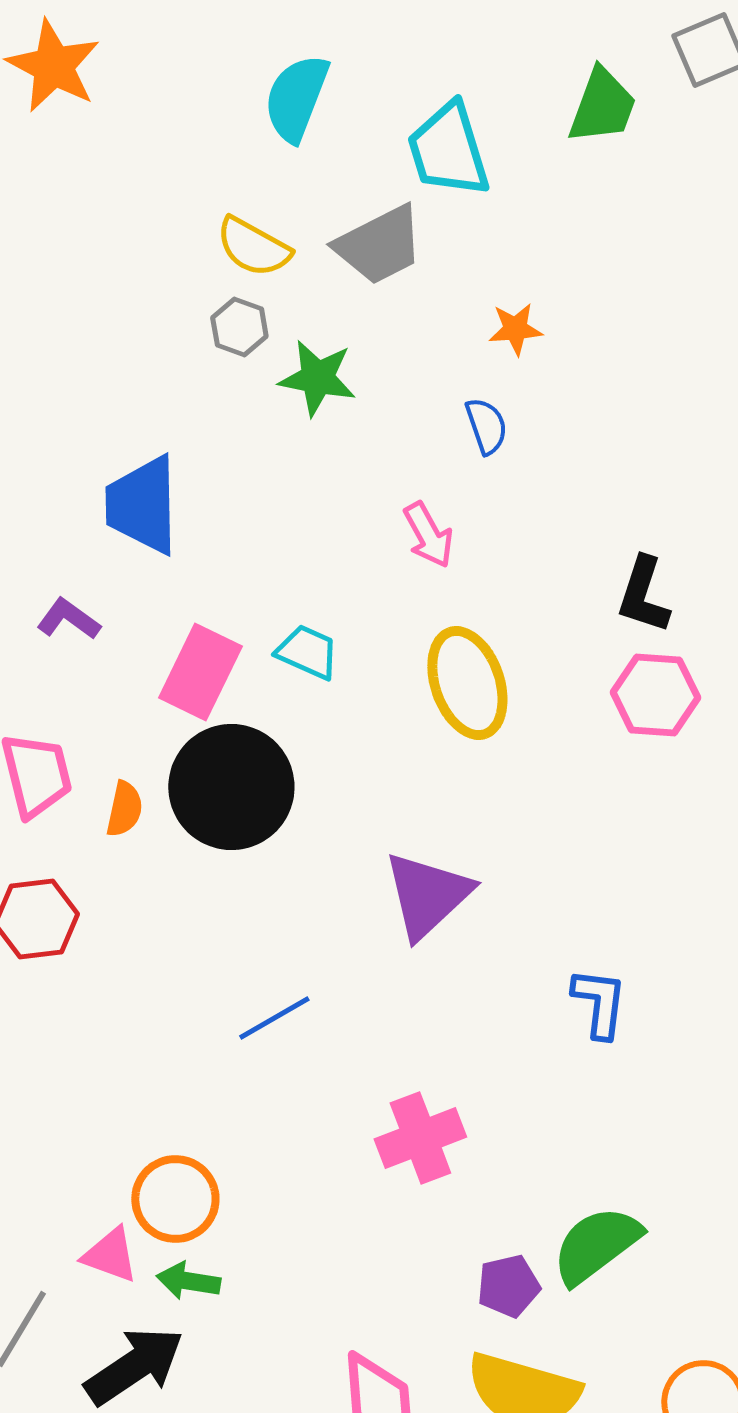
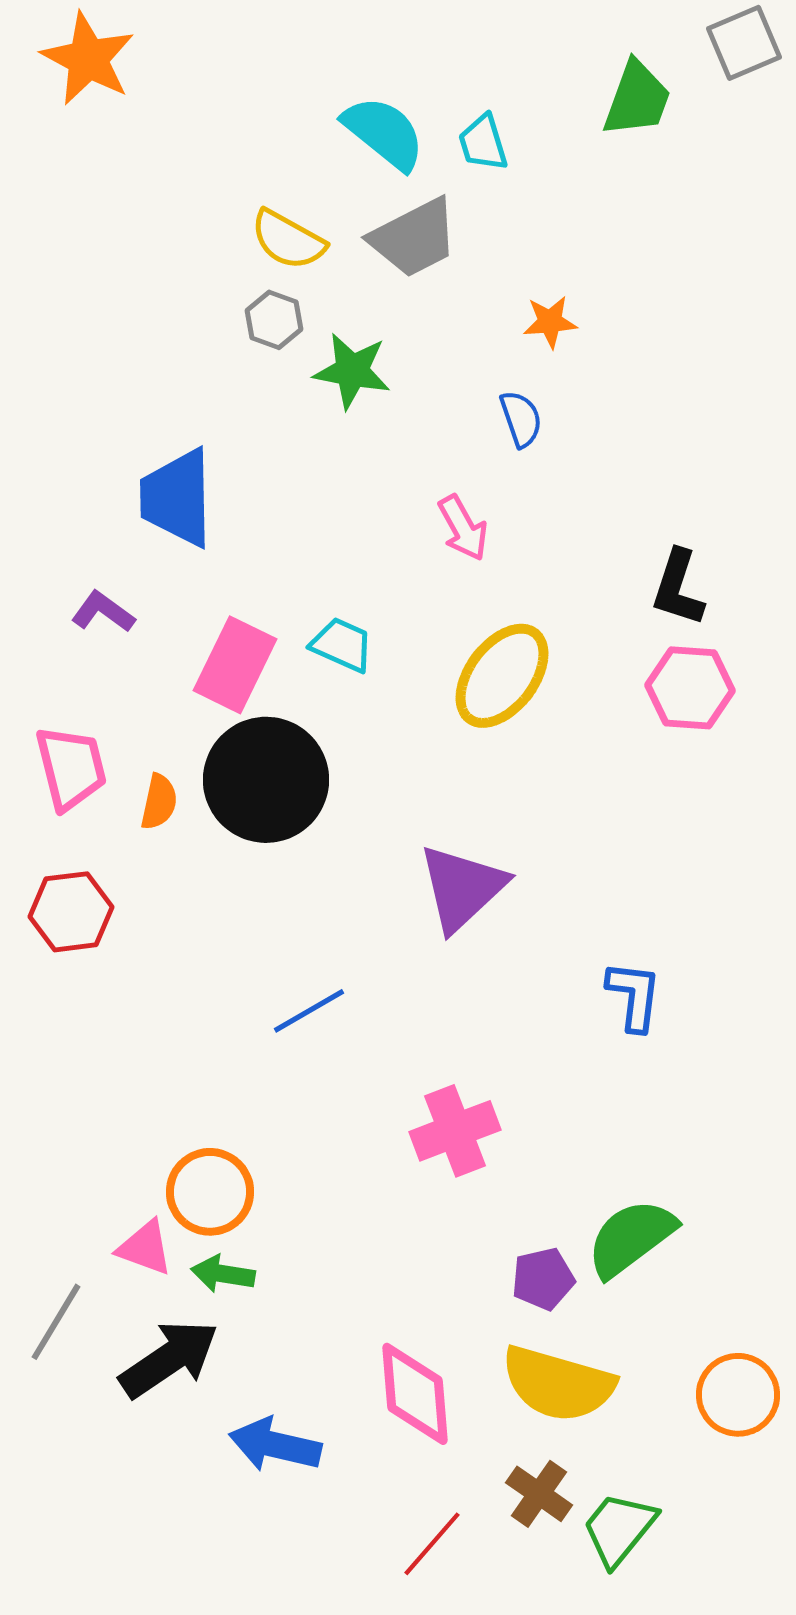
cyan semicircle: (296, 98) -> (384, 133), moved, turned 108
cyan trapezoid: (448, 150) -> (483, 143), size x0.6
yellow ellipse: (467, 683) -> (502, 676), turned 56

